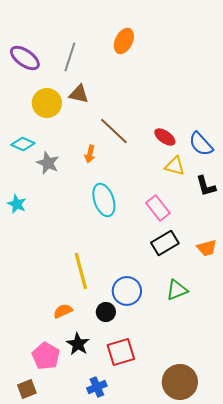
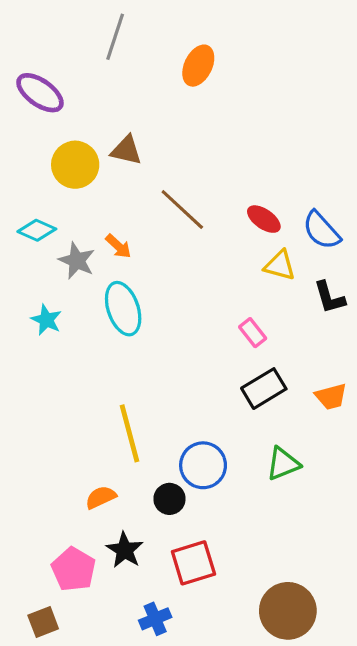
gray line: (70, 57) -> (115, 37), moved
orange arrow: (90, 154) -> (118, 246), moved, turned -60
cyan ellipse: (104, 200) -> (123, 309), moved
cyan star: (17, 204) -> (46, 320), moved
pink rectangle: (158, 208) -> (253, 333), size x0.7

